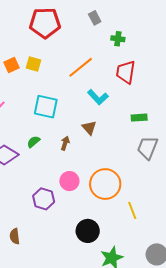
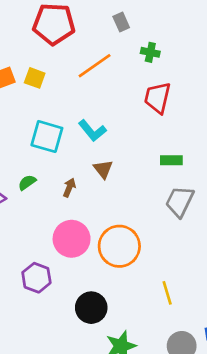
orange line: (81, 67) -> (95, 66), moved
cyan L-shape: (98, 97) -> (92, 131), moved
pink circle: (69, 181) -> (72, 239), size x1.4
purple hexagon: (44, 199) -> (36, 278), moved
yellow line: (132, 210) -> (167, 293), moved

